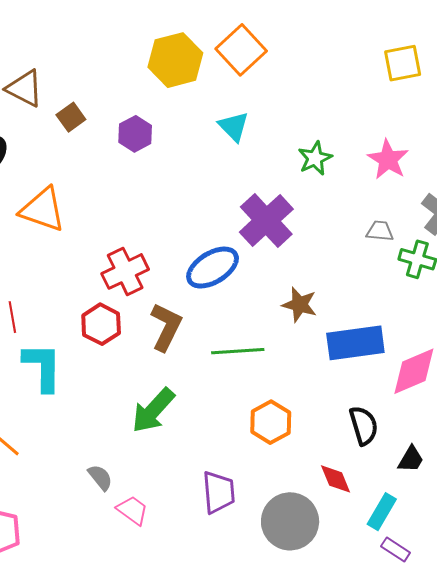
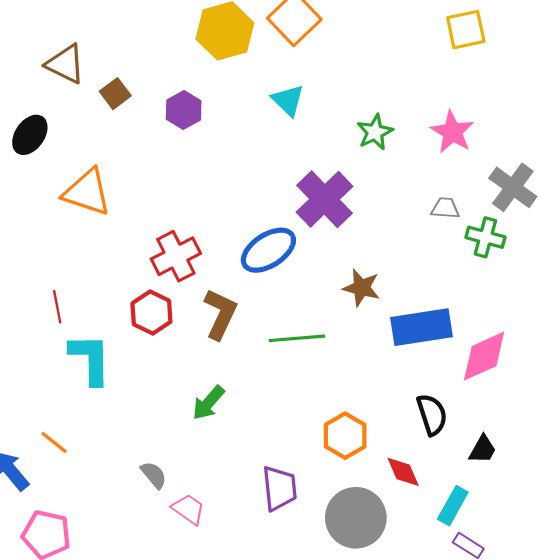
green arrow: (153, 410) -> (208, 403), size x0.7
orange hexagon: (271, 422) -> (345, 436), moved

